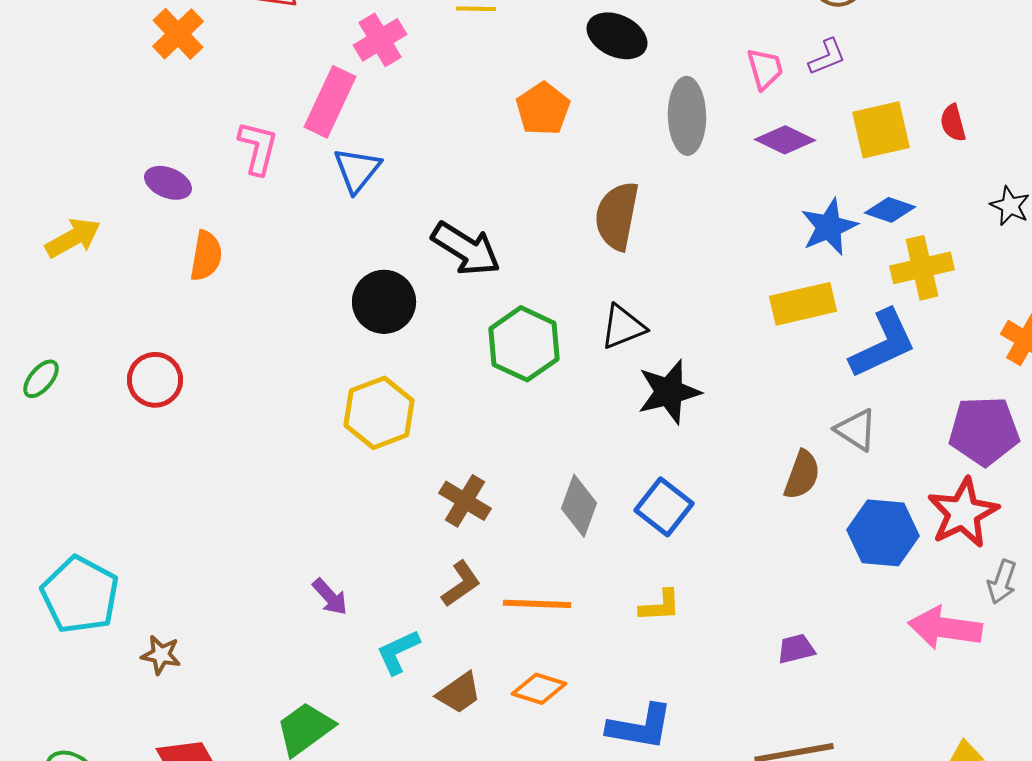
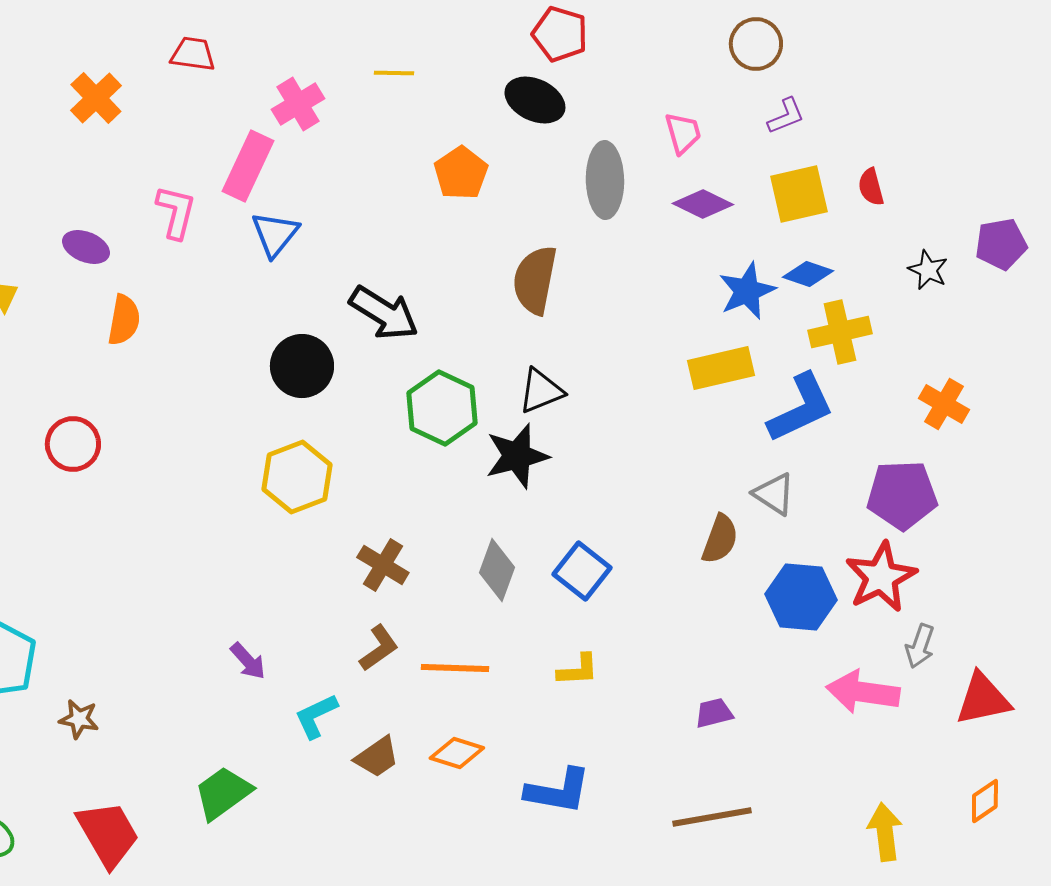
purple L-shape: (827, 57) -> (786, 116), moved
black star: (669, 392) -> (517, 456), moved

